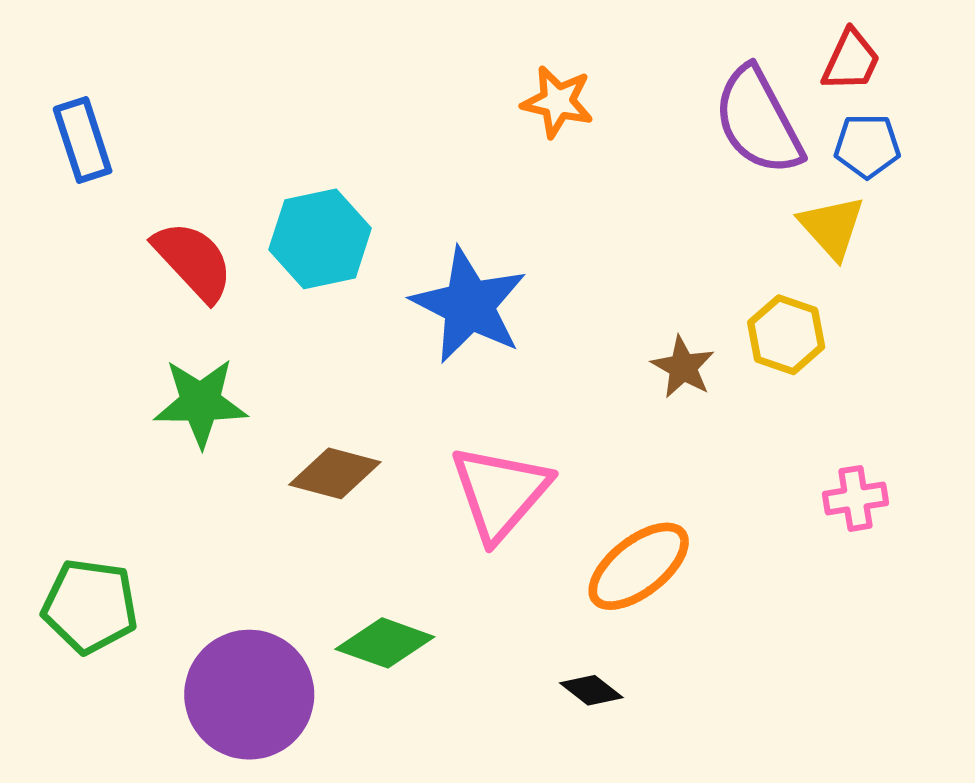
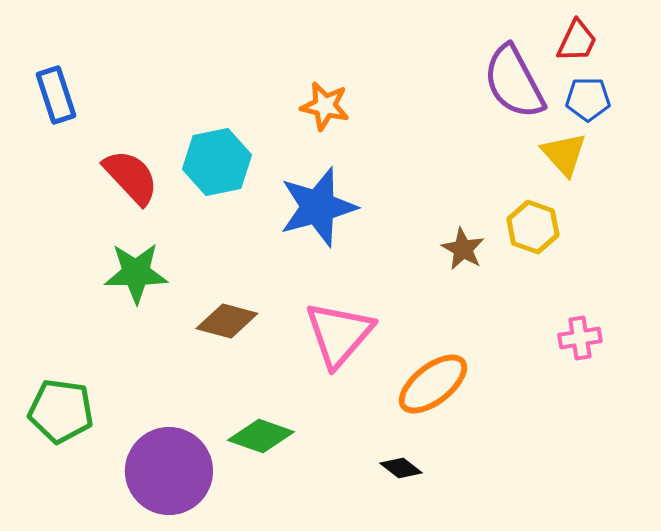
orange star: (558, 102) -> (325, 106), moved
blue star: (469, 305) -> (318, 207), turned 30

